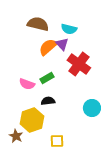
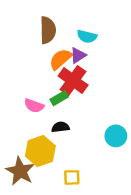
brown semicircle: (38, 24) -> (48, 30), turned 75
purple triangle: (62, 44) -> (78, 55), turned 40
red cross: (79, 64) -> (73, 81), moved
brown star: (16, 136) -> (20, 171), size x1.6

